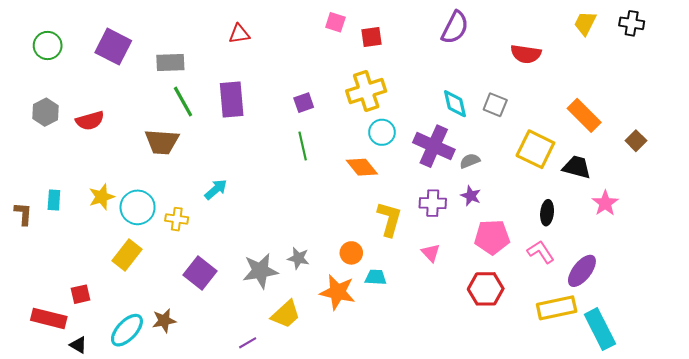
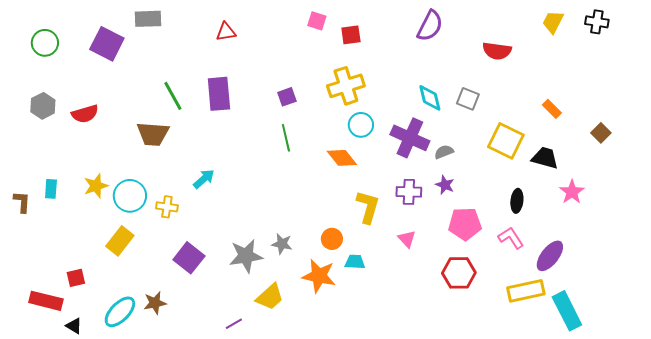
gray rectangle: (170, 62) -> (148, 19), moved
orange rectangle: (584, 115) -> (552, 109), size x0.6

